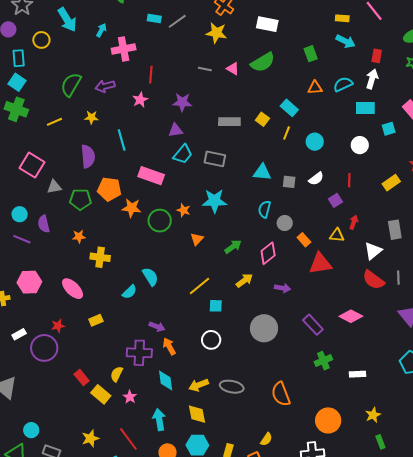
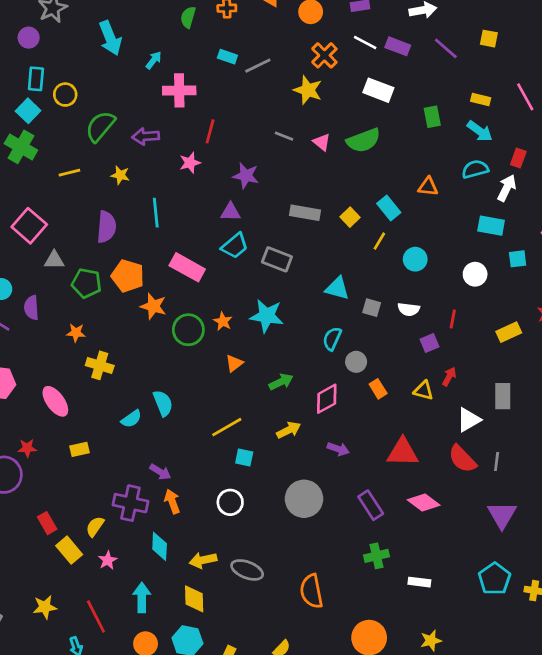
yellow circle: (41, 40) -> (65, 95), moved
green rectangle: (311, 54) -> (432, 117), moved
cyan semicircle: (343, 84) -> (475, 169), moved
white semicircle: (316, 179) -> (409, 309), turned 35
red triangle: (320, 264) -> (403, 452), moved

